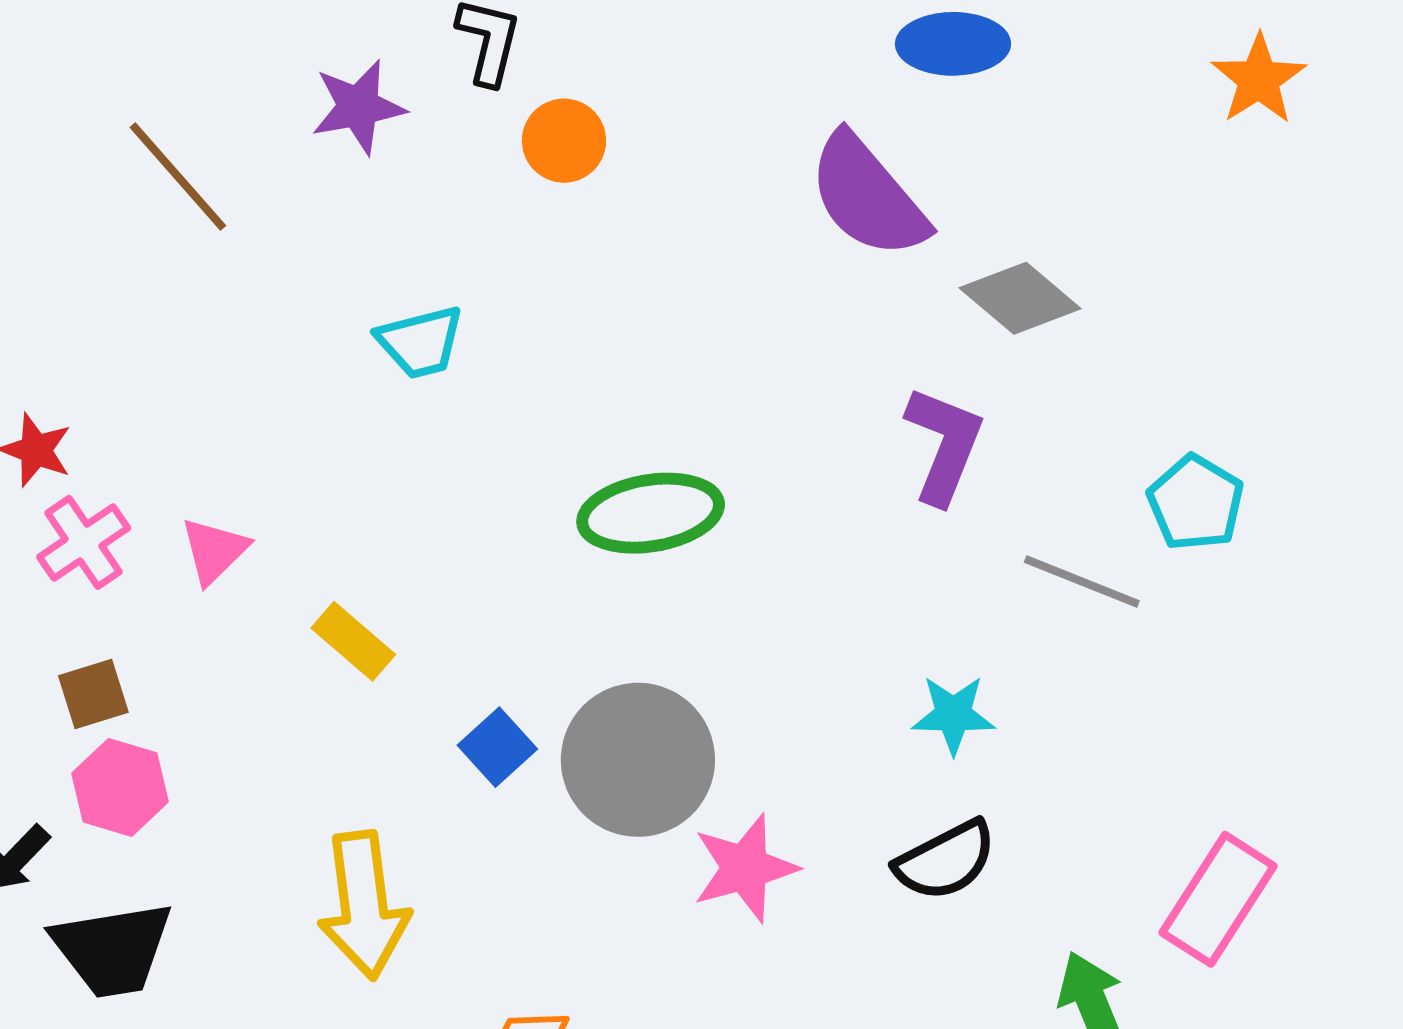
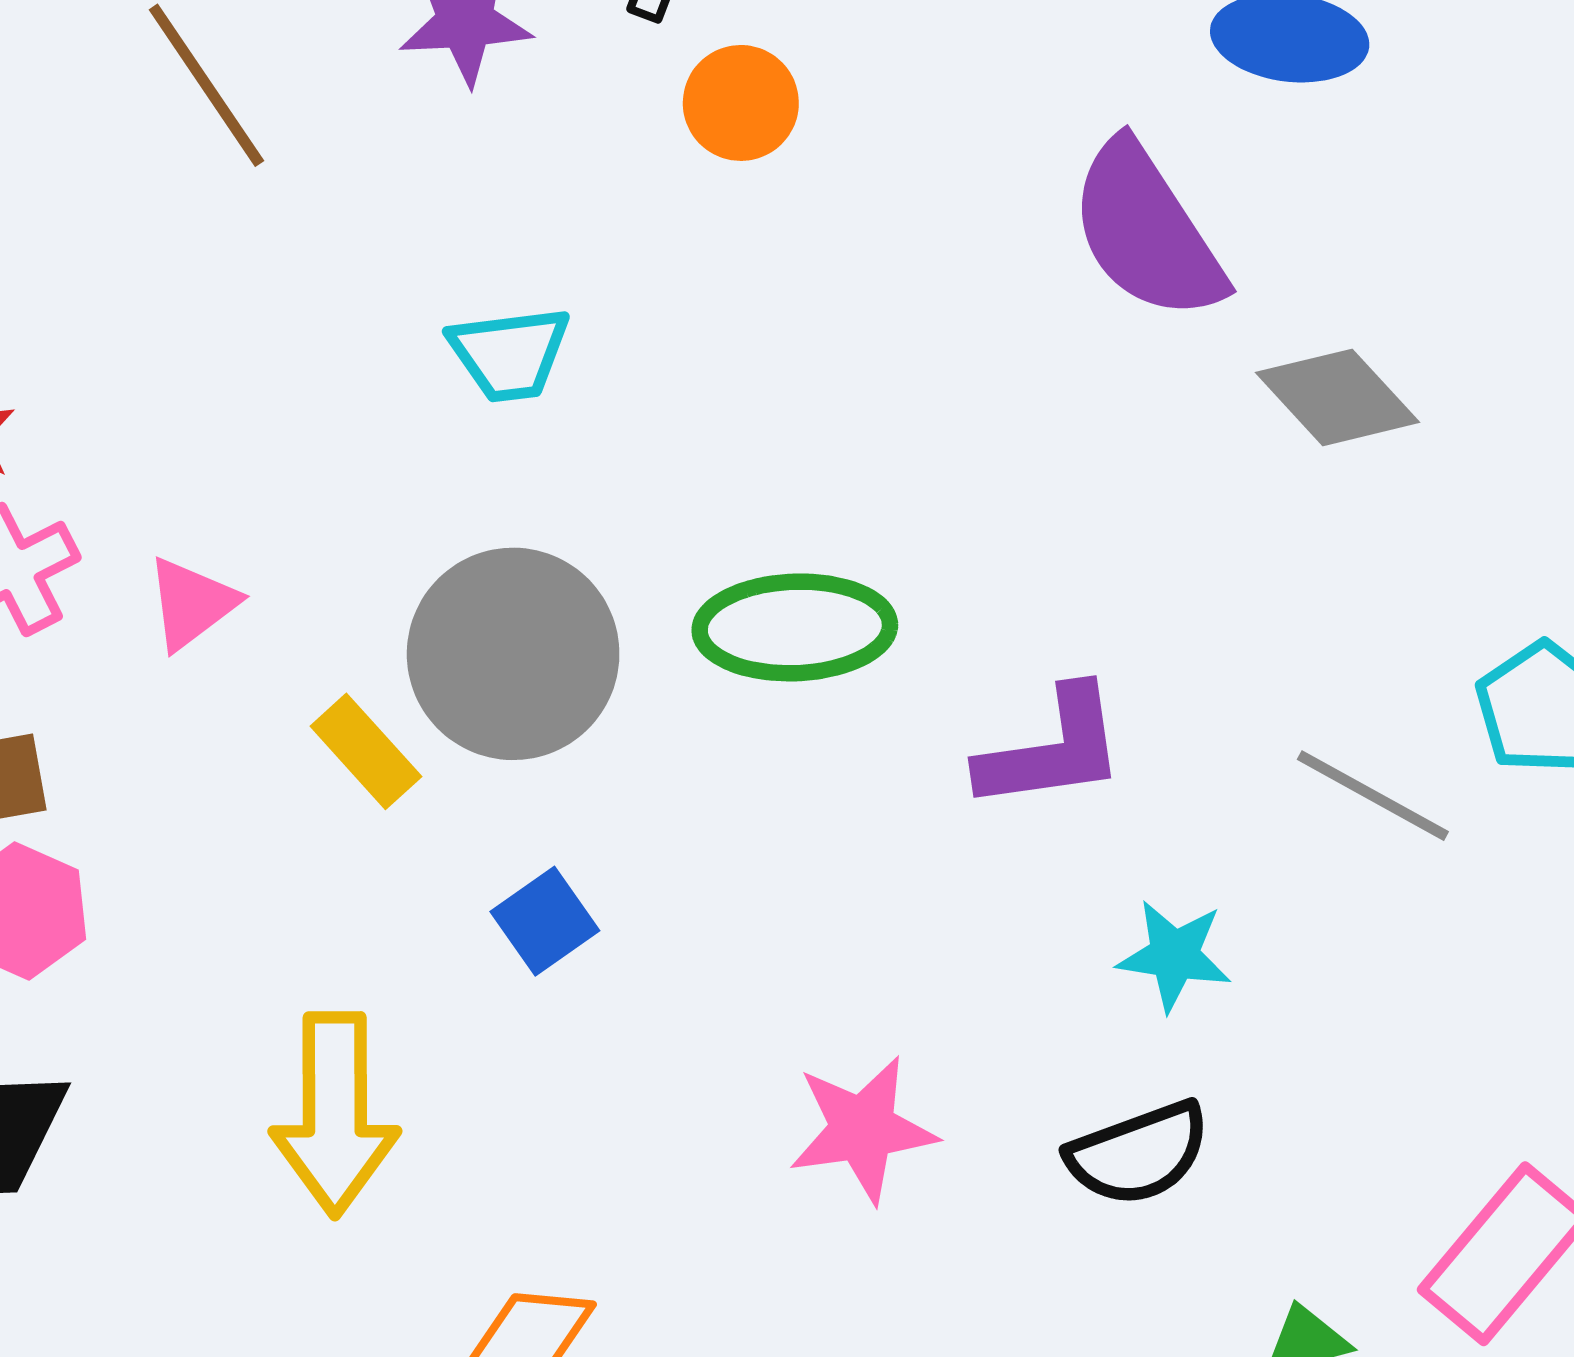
purple L-shape: (944, 445) -> (1052, 749), moved, turned 53
gray circle: (638, 760) -> (513, 654), moved

